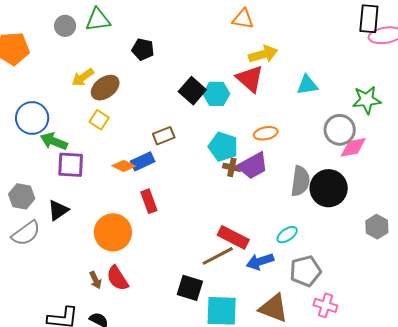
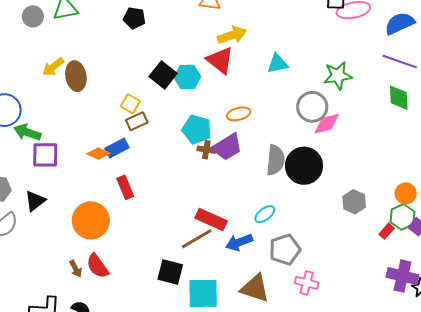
black pentagon: (143, 49) -> (134, 18), moved
brown ellipse: (105, 88) -> (76, 76), turned -60
yellow square: (99, 120) -> (130, 104), moved

